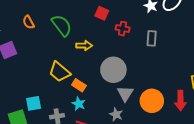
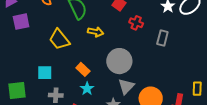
yellow trapezoid: (59, 72) -> (59, 39), moved
cyan square: (34, 103) -> (45, 73), moved
cyan star: (79, 104) -> (87, 89), moved

